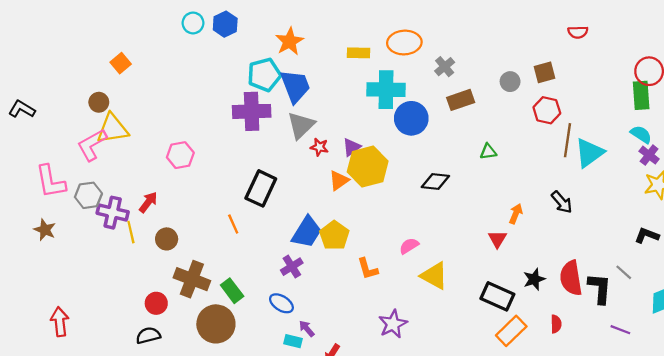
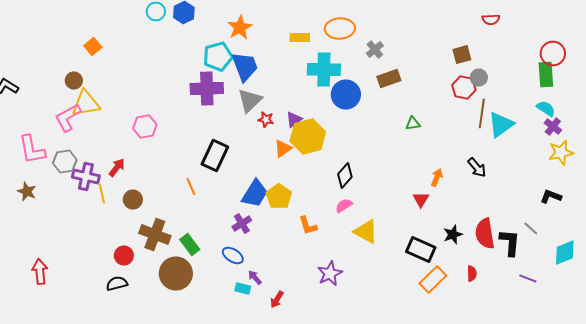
gray circle: (510, 82) -> (479, 78), moved
black diamond: (435, 182) -> (345, 176), moved, turned -55

